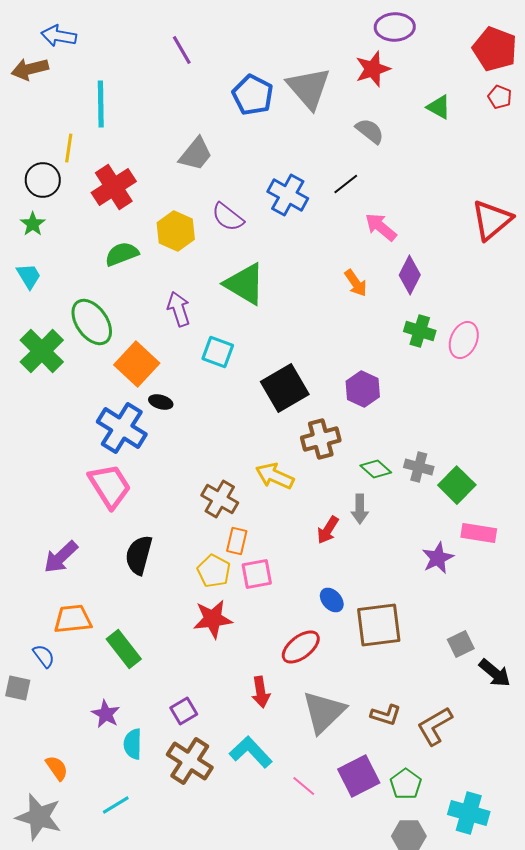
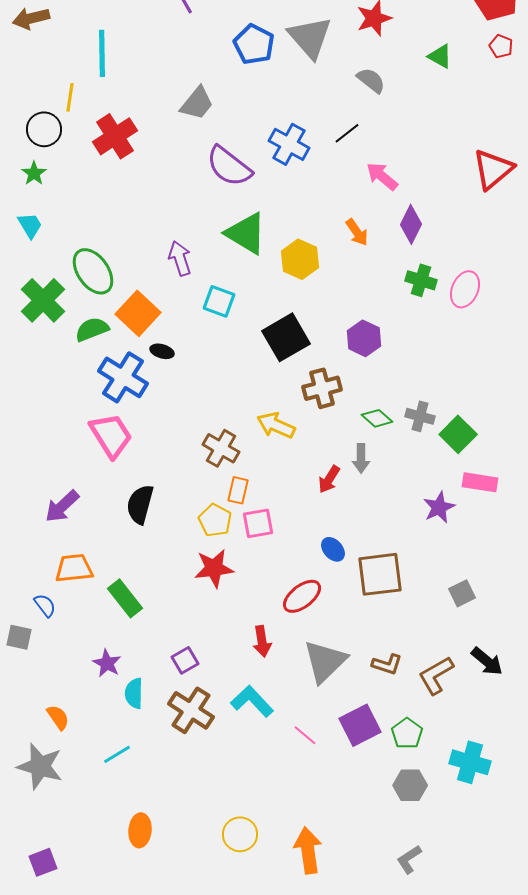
purple semicircle: (228, 217) -> (229, 166), size x1.4
yellow hexagon: (176, 231) -> (300, 259), moved
green semicircle: (122, 254) -> (92, 329), moved
black arrow: (495, 673) -> (487, 661), moved

